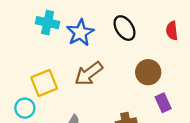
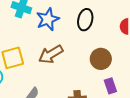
black ellipse: (124, 28) -> (85, 20), turned 40

